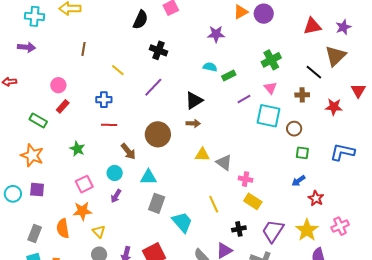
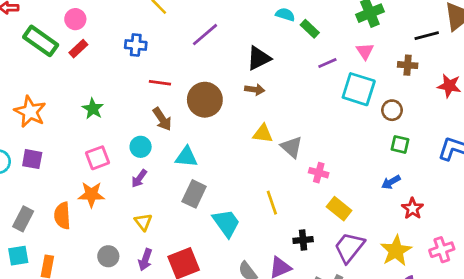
black line: (314, 72) -> (427, 36), turned -60
green rectangle: (229, 76) -> (310, 29), turned 64
green rectangle: (38, 121) -> (41, 41), moved, size x1.4
red line: (109, 125) -> (160, 83), moved
yellow rectangle: (253, 201) -> (339, 209), moved
yellow triangle: (99, 232) -> (143, 222), moved

